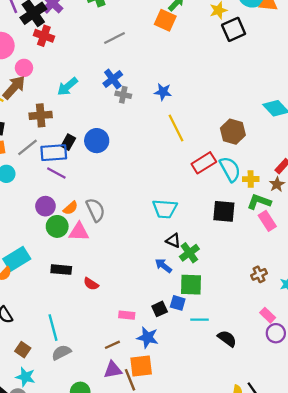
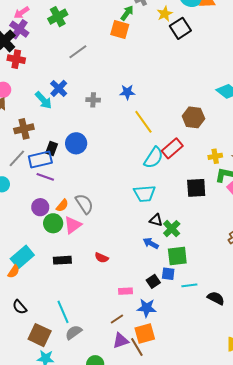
blue cross: (113, 79) -> (59, 88), moved
cyan arrow: (67, 87) -> (43, 100), turned -84
cyan semicircle: (230, 169) -> (154, 158), moved, turned 70
pink triangle: (79, 232) -> (73, 225), turned -30
red semicircle: (91, 284) -> (102, 258), moved
brown square: (23, 350) -> (40, 335), size x1.6

